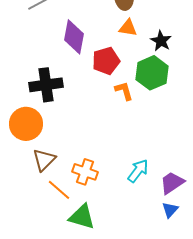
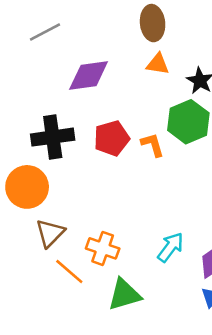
purple diamond: (74, 37) -> (89, 76), turned 72
red pentagon: (106, 61) -> (112, 138), moved
green triangle: (82, 217) -> (124, 295), moved, turned -32

